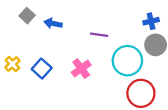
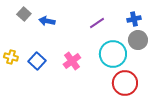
purple line: (99, 35) -> (97, 23), moved, turned -42
yellow cross: (12, 64) -> (11, 57), turned -32

